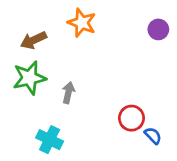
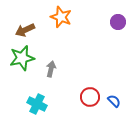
red circle: (131, 118) -> (90, 97), moved

